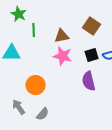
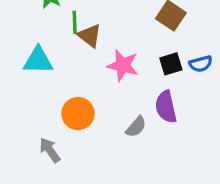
brown triangle: (62, 36) -> (90, 36), moved, turned 49
gray semicircle: (43, 114) -> (136, 127), moved

